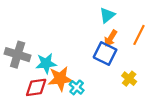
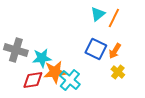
orange line: (139, 35) -> (114, 18), moved
orange arrow: (111, 38) -> (115, 51), moved
cyan cross: (77, 87) -> (70, 80), size x1.5

